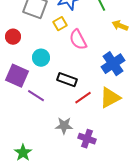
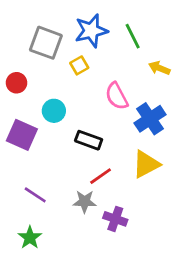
pink semicircle: (78, 40) -> (117, 96), moved
purple line: (36, 96) -> (35, 195), moved
red line: (83, 98) -> (101, 176), moved

